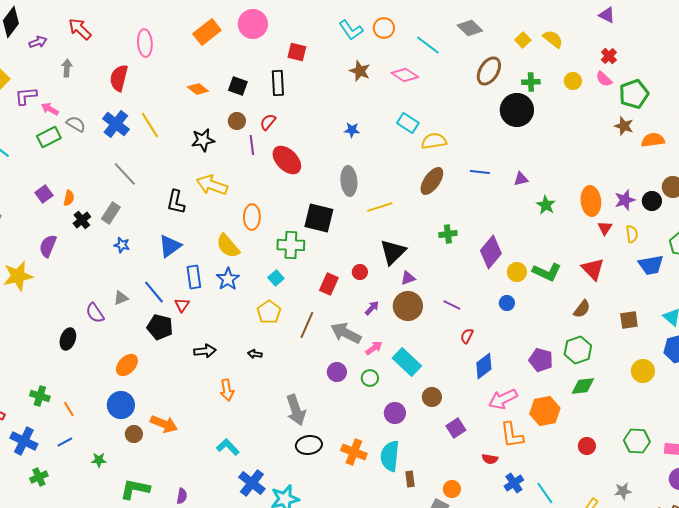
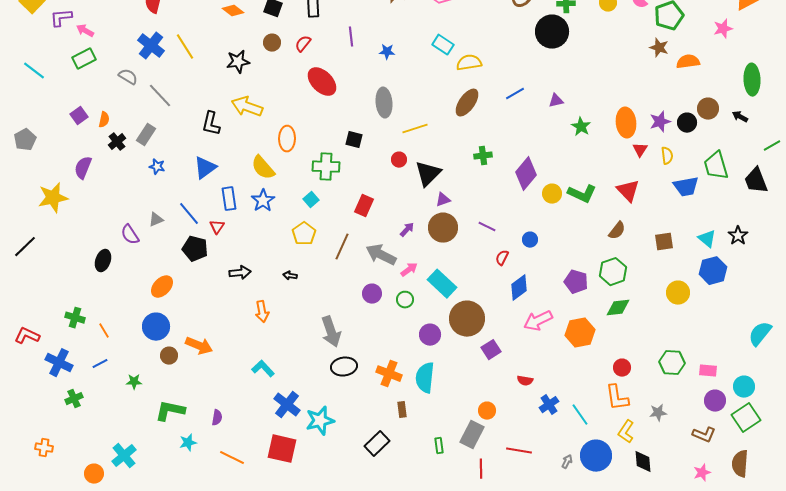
gray semicircle: (76, 124) -> (128, 77), moved
purple line: (252, 145) -> (351, 37), moved
blue line: (480, 172) -> (515, 94), turned -36
black square: (319, 218) -> (354, 140), size x0.6
red circle: (360, 272) -> (399, 160), moved
blue circle: (507, 303) -> (530, 240), moved
brown circle: (432, 397) -> (467, 319), size x1.8
orange L-shape: (512, 435) -> (617, 398), moved
brown rectangle: (410, 479) -> (402, 410), moved

